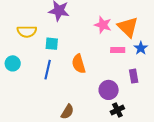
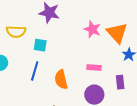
pink rectangle: (118, 50) -> (94, 68), moved
orange semicircle: (79, 64) -> (61, 80), moved

